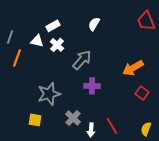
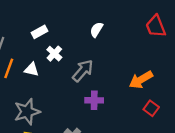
white rectangle: (53, 26) -> (39, 32), moved
white triangle: (37, 41) -> (32, 70), moved
gray star: (49, 94) -> (27, 112), moved

